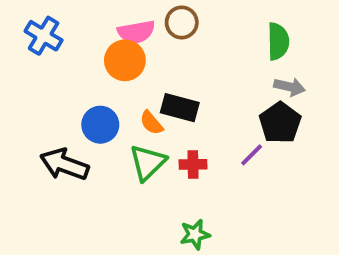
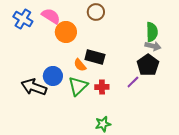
pink semicircle: (136, 32) -> (51, 16), moved, turned -138
green semicircle: (278, 41) -> (152, 32), moved
blue circle: (100, 125) -> (53, 76), moved

